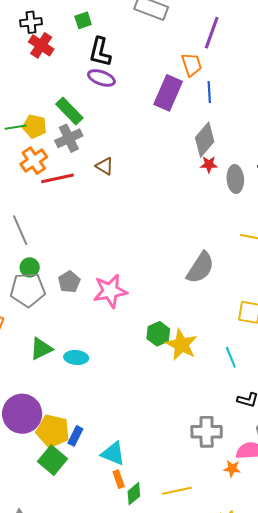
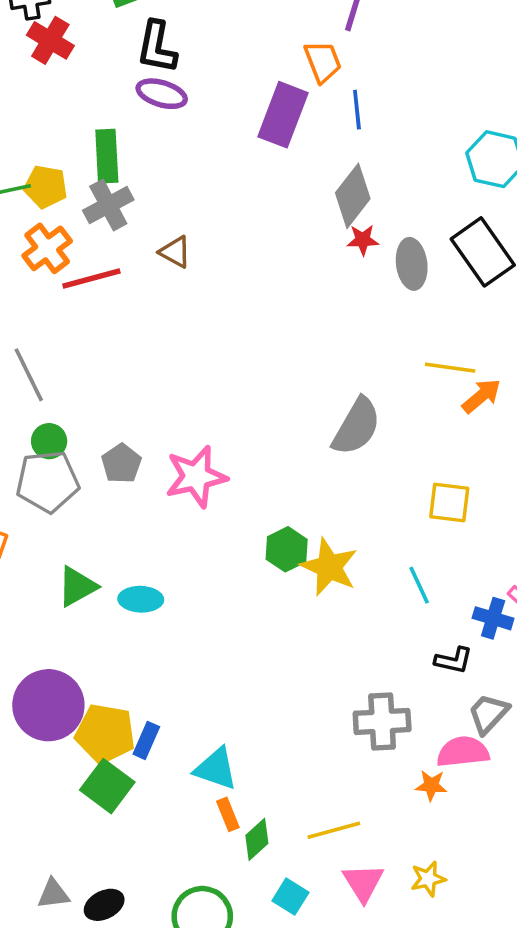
green rectangle: (69, 111) -> (107, 156), turned 44

